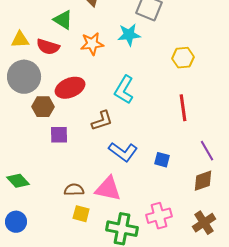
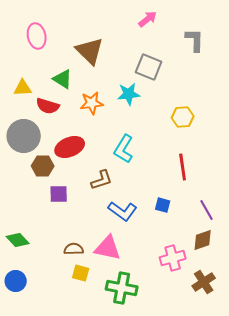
yellow triangle: (20, 40) -> (23, 88), moved
blue square: (162, 160) -> (163, 205), moved
pink cross: (159, 216) -> (173, 258), moved

